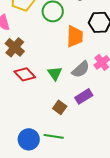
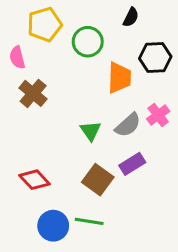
red diamond: (25, 74) -> (35, 180), moved
brown square: (60, 107) -> (98, 180), size x1.5

